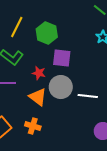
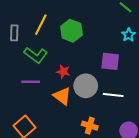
purple square: (62, 58) -> (110, 61), moved
orange cross: (33, 126) -> (90, 126), moved

